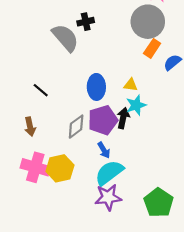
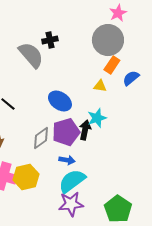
yellow triangle: (131, 85) -> (100, 86), moved
blue ellipse: (96, 87) -> (60, 101), turned -55
blue arrow: (104, 150) -> (67, 160), turned -49

